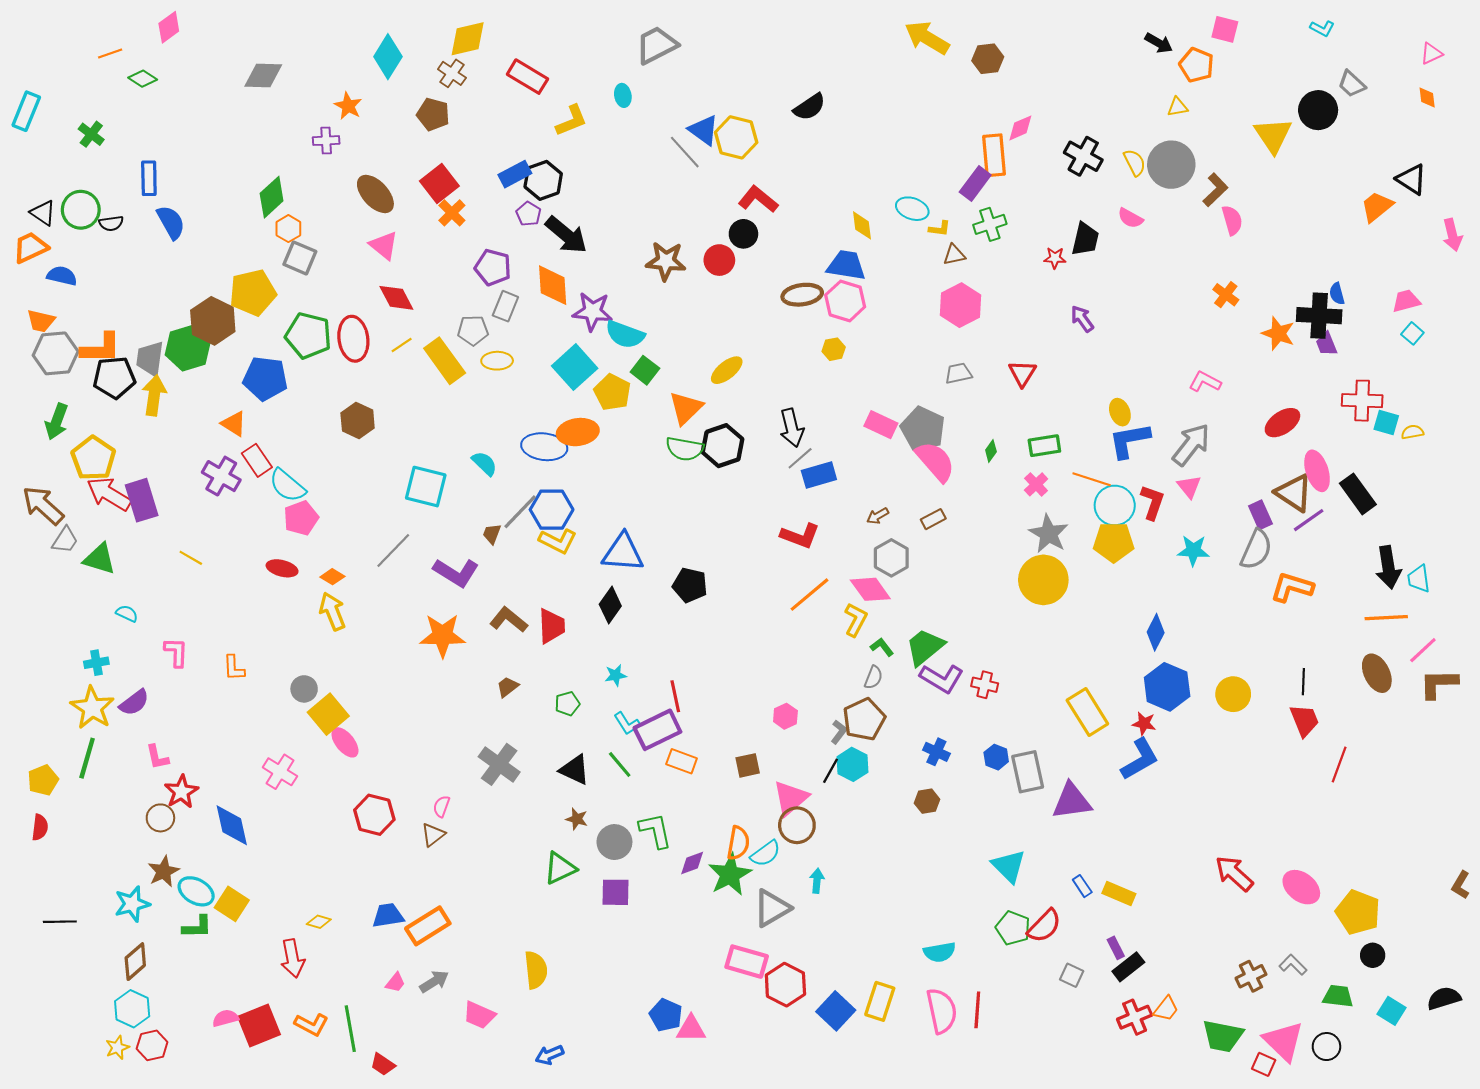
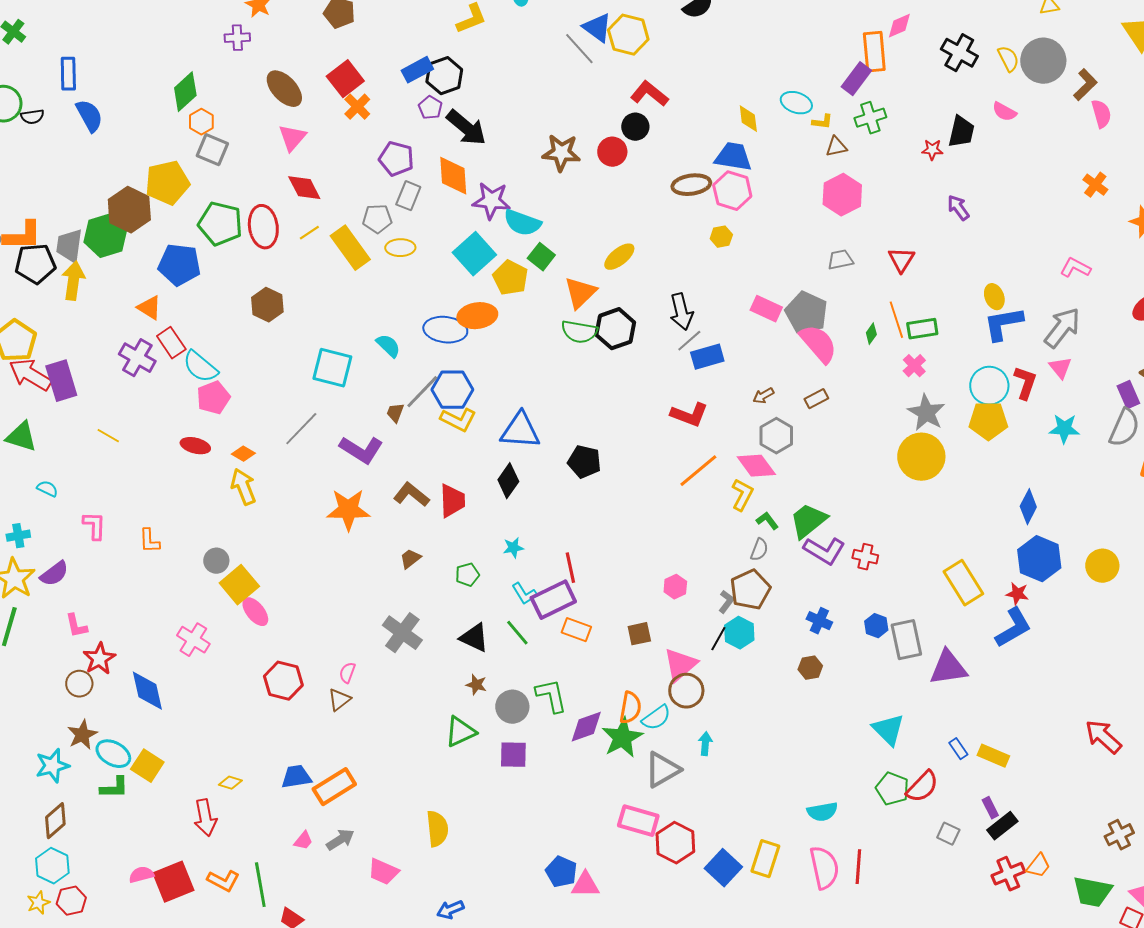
pink triangle: (384, 245) -> (292, 138), turned 32
orange line: (1092, 479) -> (896, 320), moved, turned 54
purple diamond: (692, 863) -> (586, 727), size x1.4

